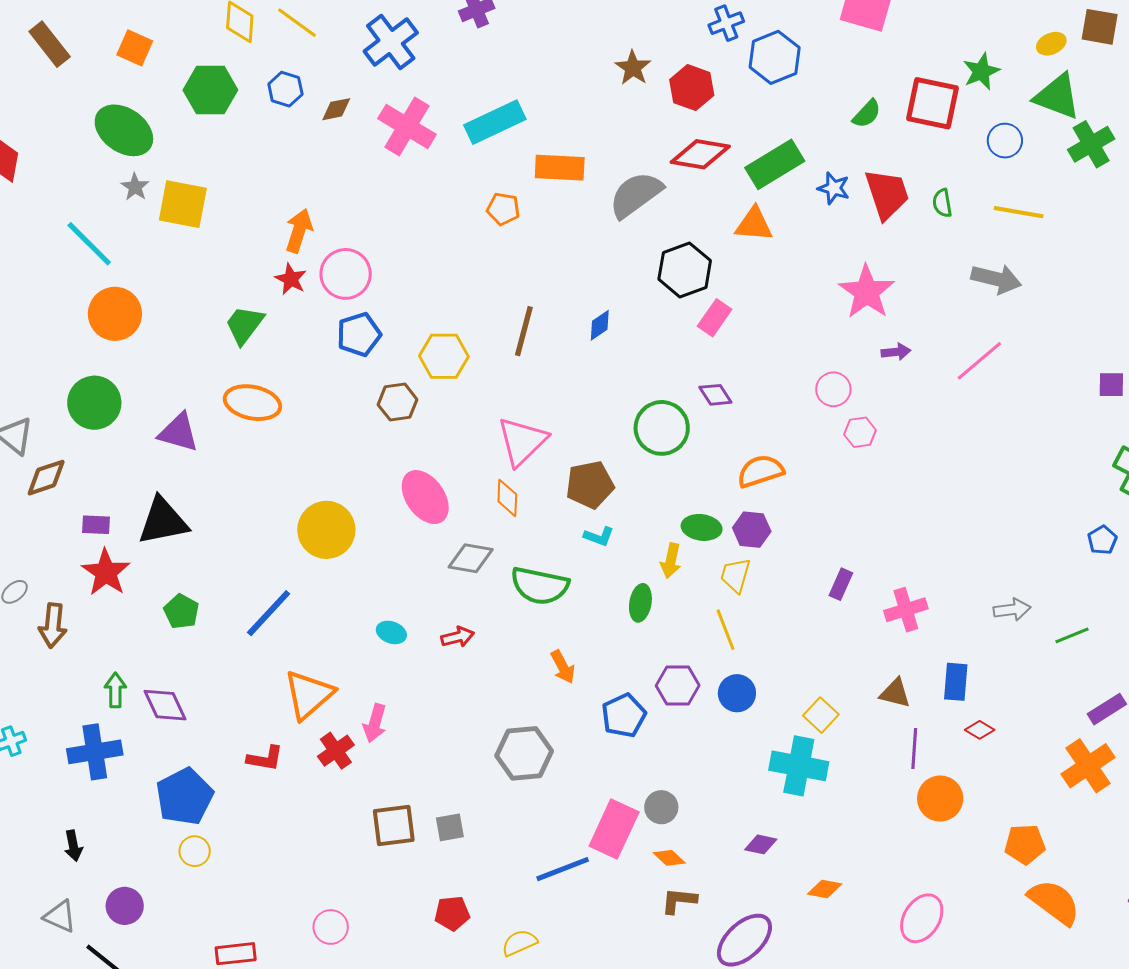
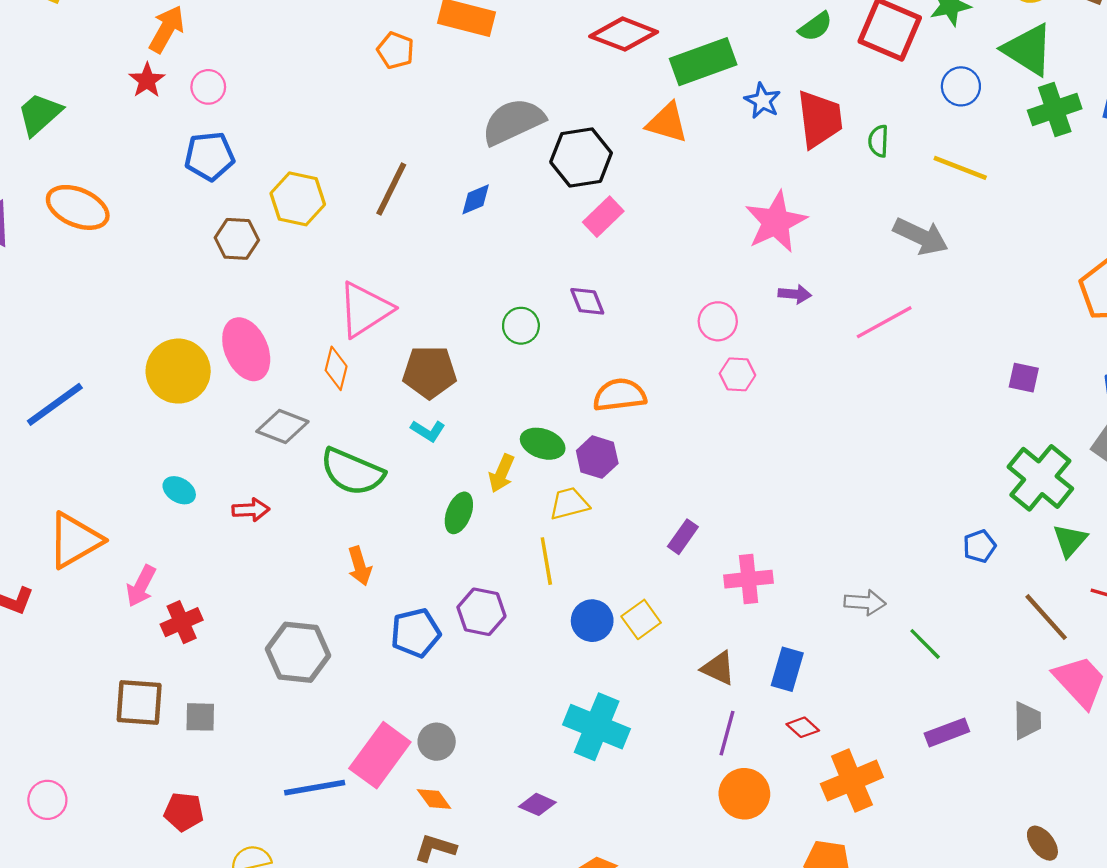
gray semicircle: (636, 195) -> (513, 122), moved
pink circle: (346, 274) -> (208, 87), size x0.6
green trapezoid: (244, 325) -> (39, 114), moved
green circle: (662, 428) -> (521, 326), size x0.6
yellow circle: (326, 530) -> (178, 371), moved
yellow trapezoid: (735, 575) -> (569, 504), turned 48
blue line: (269, 613) -> (55, 404), moved
green line: (1072, 635) -> (925, 644), turned 56
blue circle: (737, 693) -> (592, 621), moved
yellow square: (821, 715) -> (641, 619), moved
red cross: (336, 751) -> (182, 622), moved
orange cross: (1088, 766) -> (852, 781), moved

